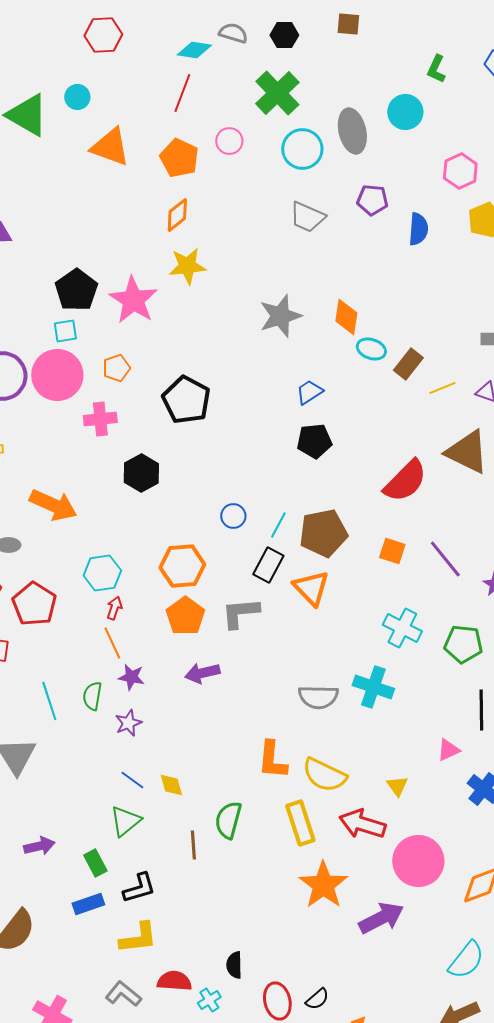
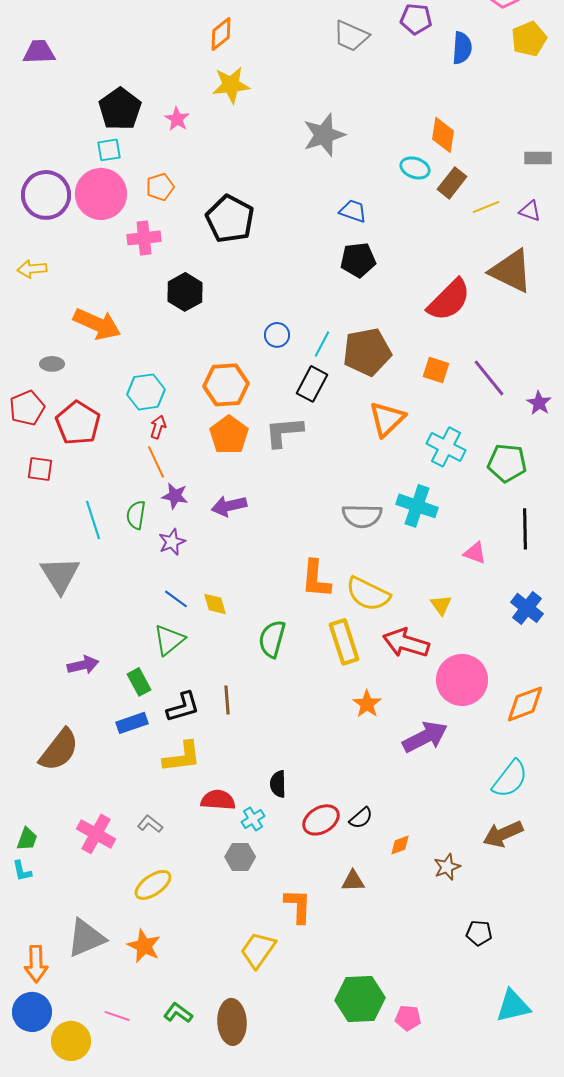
pink star: (133, 300) -> (177, 119), size x0.5
orange diamond: (346, 317) -> (443, 135), moved
blue trapezoid: (309, 392) -> (353, 211), turned 52
orange triangle: (311, 588) -> (387, 419), moved, turned 30
purple arrow: (202, 673) -> (229, 506), moved
pink triangle: (448, 750) -> (475, 553), moved, turned 45
brown line: (193, 845) -> (227, 700), moved
orange star: (323, 885) -> (367, 704), size x0.6
gray L-shape: (123, 994) -> (150, 824), moved, size x0.7
red ellipse: (277, 1001) -> (321, 820), turned 72

